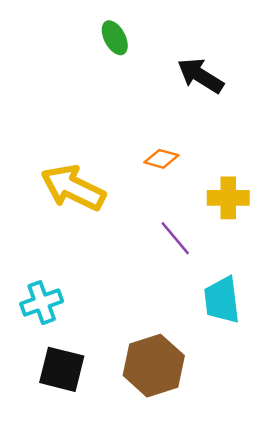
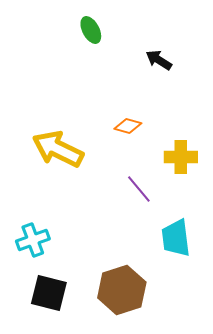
black arrow: (200, 76) -> (159, 60), size x0.7

